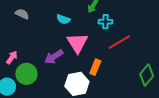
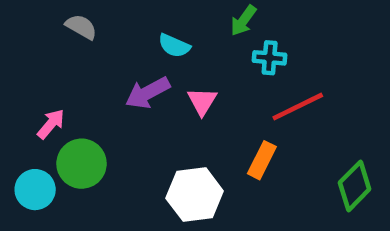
pink triangle: (77, 43) -> (202, 101), size x0.6
purple arrow: (54, 57) -> (148, 93), moved
orange rectangle: (95, 67) -> (262, 160), moved

